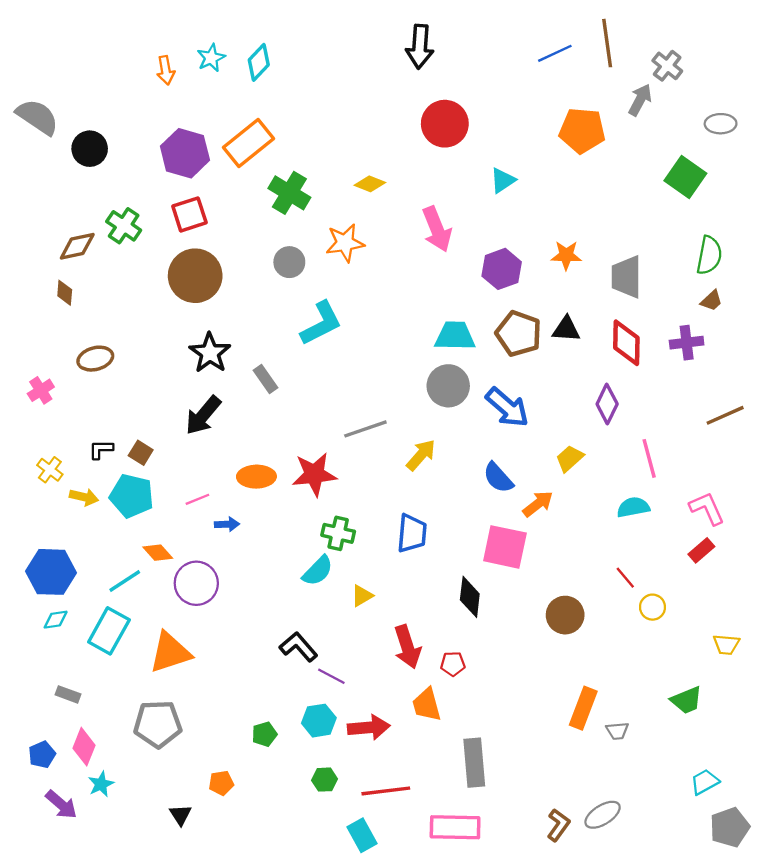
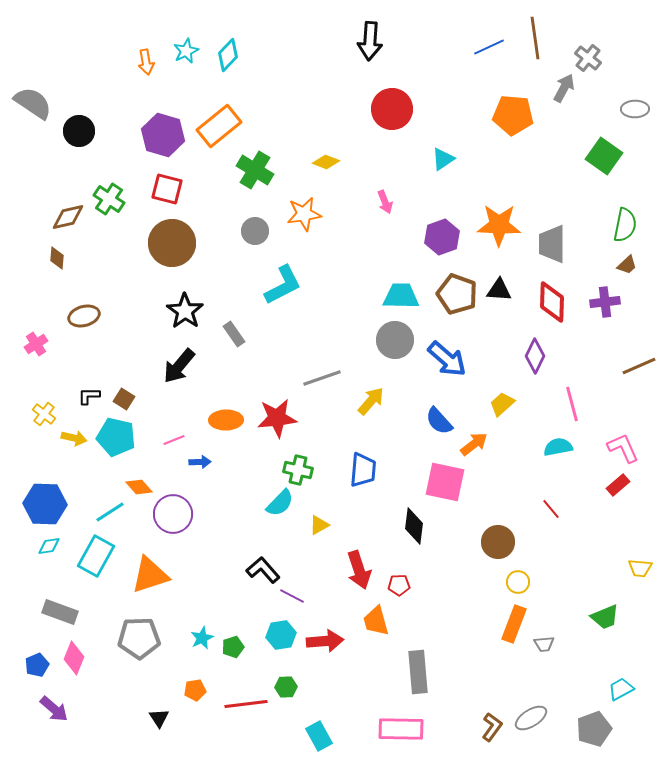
red square: (189, 214) -> (167, 189), turned 32
pink arrow: (437, 229) -> (385, 202), size x0.6
orange star: (566, 255) -> (499, 225), size x1.6
yellow circle: (652, 607) -> (518, 582), moved
gray rectangle: (68, 694) -> (60, 612), size x1.6
cyan star: (101, 784) -> (202, 638), moved
red line: (386, 791) -> (246, 704), moved
gray pentagon: (730, 827) -> (594, 729), moved

